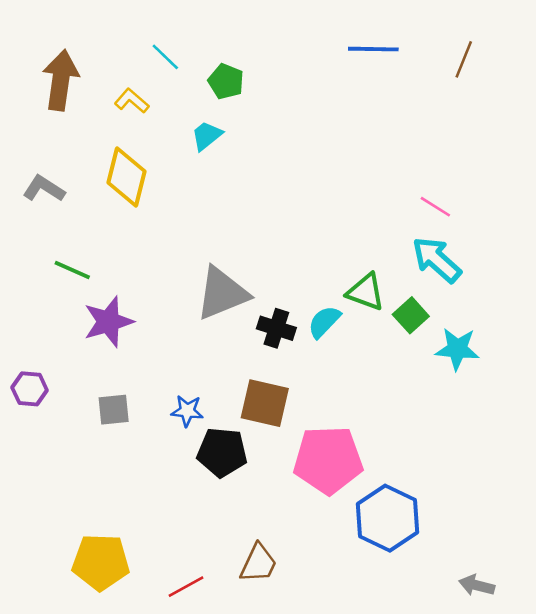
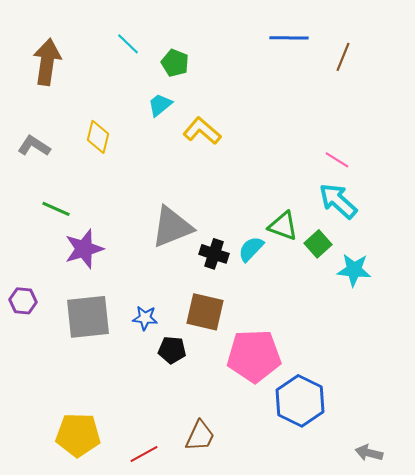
brown line: (464, 59) -> (343, 57), moved
yellow L-shape: (132, 101) -> (202, 131), moved, size x1.4
yellow diamond: (127, 177) -> (98, 137), size x0.7
gray square: (114, 410) -> (88, 317), size x1.8
black pentagon: (222, 452) -> (172, 350), size x0.7

